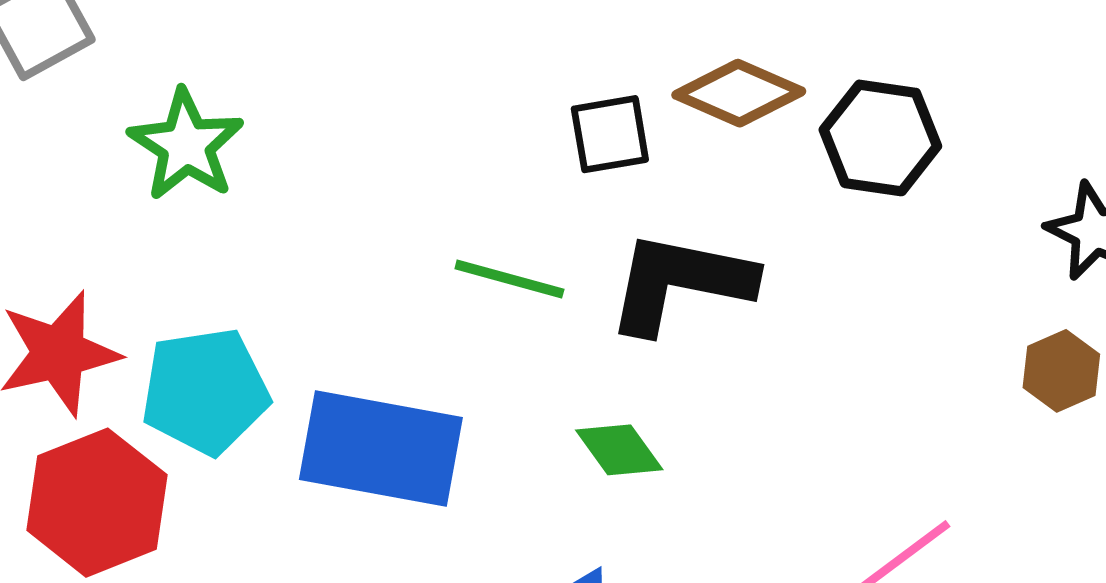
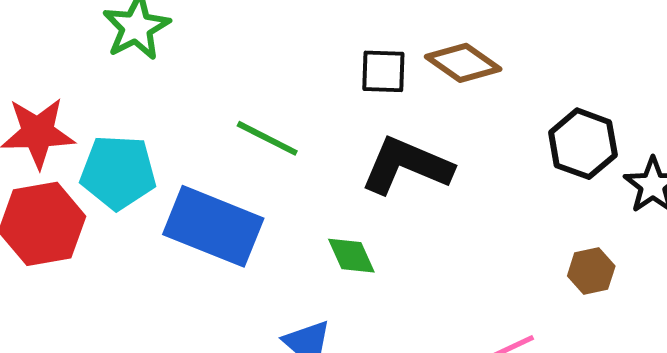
black hexagon: (880, 138) -> (583, 144), moved
green line: (509, 279) -> (267, 138), moved
brown hexagon: (1061, 371) -> (591, 271), moved

